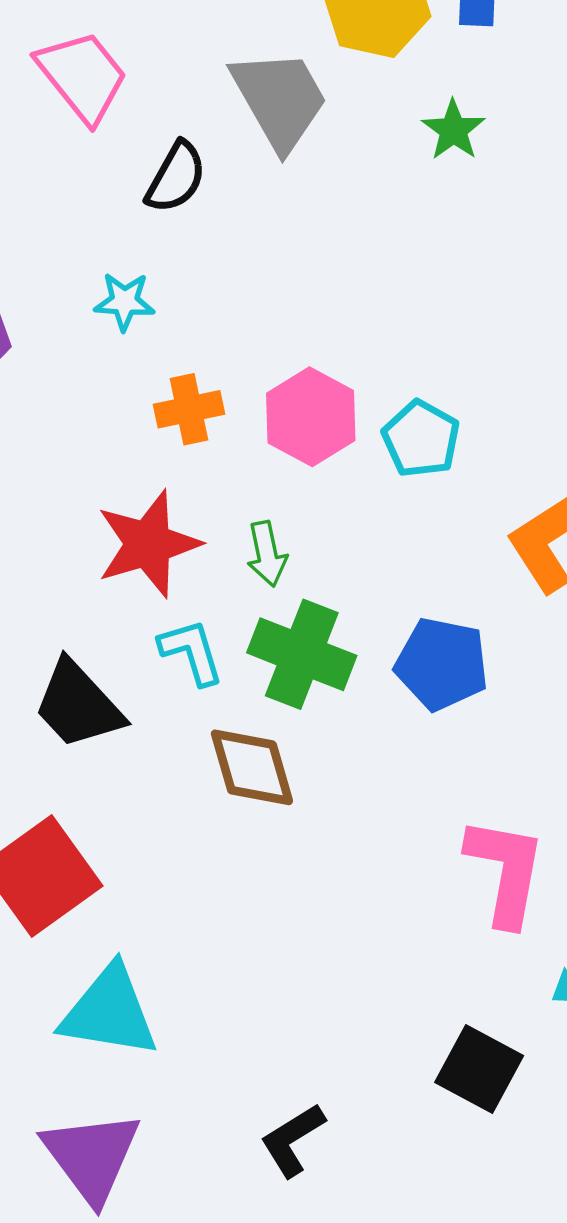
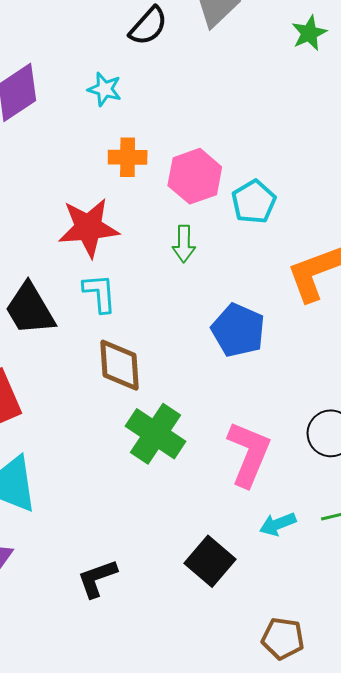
green arrow: (267, 554) -> (184, 244), moved
green cross: (302, 654) -> (156, 434), moved

